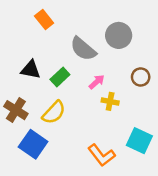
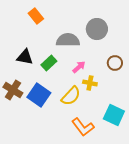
gray semicircle: (83, 49) -> (68, 40), turned 140
yellow semicircle: (54, 112) -> (71, 96), moved
blue square: (33, 144) -> (39, 95), moved

